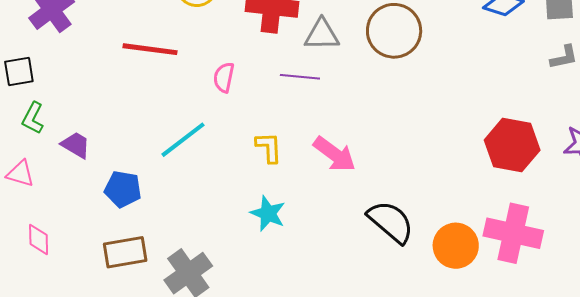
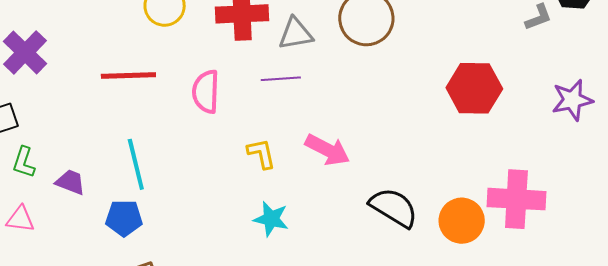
pink semicircle: (224, 77) -> (206, 92), size x1.4
cyan line: (183, 140) -> (136, 164), moved, turned -57
red hexagon: (512, 145) -> (474, 88), moved

